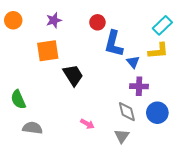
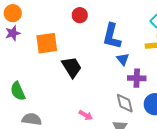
purple star: (54, 20) -> (13, 33), moved
red circle: (97, 22) -> (80, 15), moved
blue triangle: (133, 62) -> (123, 59), moved

